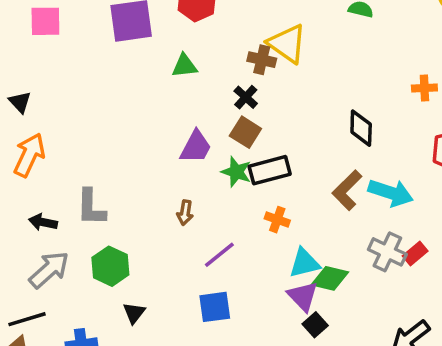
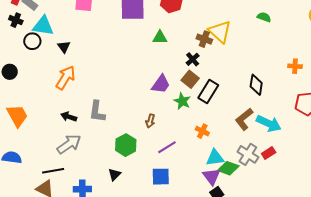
black rectangle: (270, 170) -> (208, 92), moved, turned -50
gray cross: (387, 252) -> (248, 154), moved
red rectangle: (415, 253) -> (269, 153), moved
green hexagon: (110, 266) -> (126, 145), moved

